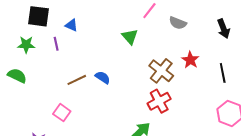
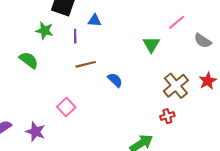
blue triangle: (71, 25) -> (95, 21), turned -32
brown line: (77, 80) -> (86, 64), moved
red cross: (159, 101) -> (167, 116), size x0.6

